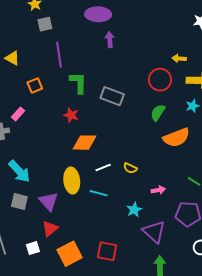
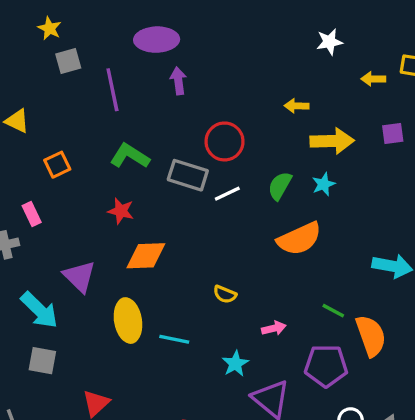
purple line: (59, 55) -> (112, 90), moved
red circle: (160, 80) -> (225, 141), moved
green L-shape: (78, 83) -> (130, 156), turned -55
green semicircle: (158, 113) -> (280, 186), moved
pink rectangle: (18, 114) -> (32, 214), turned -64
white line: (103, 168) -> (227, 194), moved
purple triangle: (49, 201) -> (79, 276), moved

